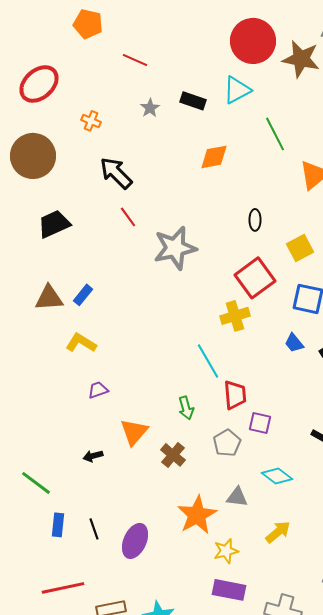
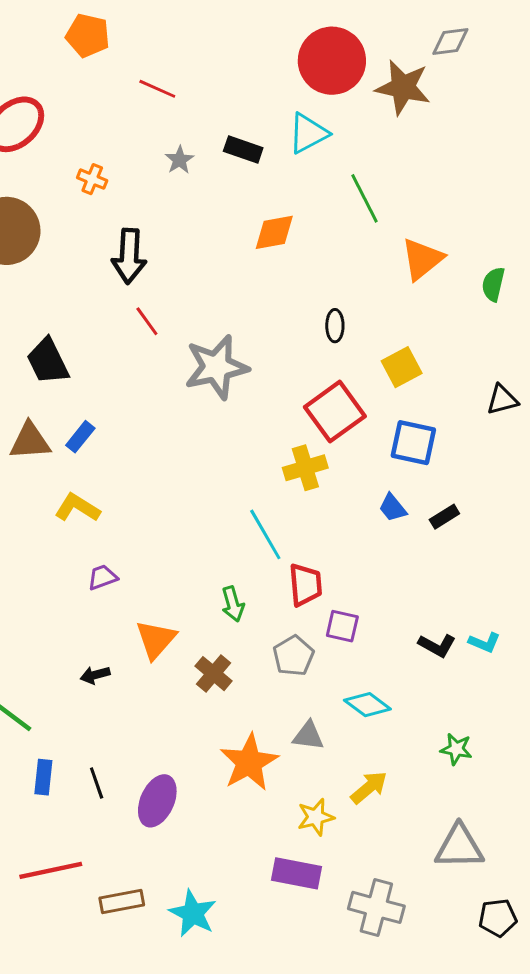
black arrow: (116, 173) -> (129, 256), turned -132
black trapezoid: (54, 224) -> (48, 361), moved, turned -92
yellow star: (226, 551) -> (316, 817), moved

